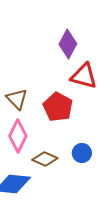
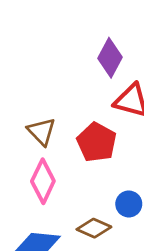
brown diamond: (45, 159) -> (94, 228), moved

